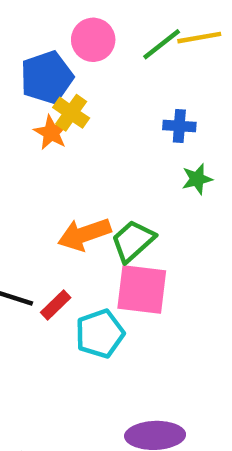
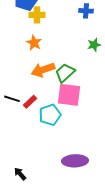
yellow cross: (71, 113) -> (37, 15), turned -35
blue cross: (179, 126) -> (86, 11), moved
orange star: (51, 133) -> (34, 43), moved

